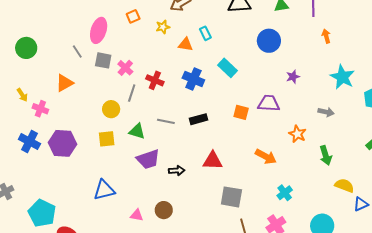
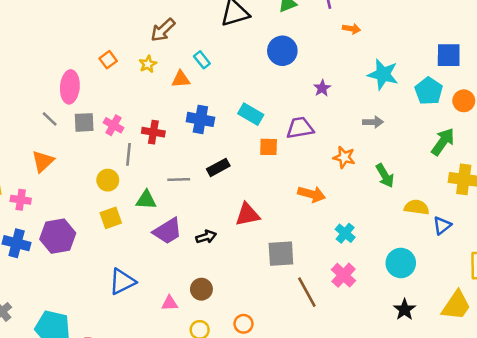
orange arrow: (326, 36) -> (352, 29), turned 128
cyan rectangle: (227, 68) -> (251, 114), moved

